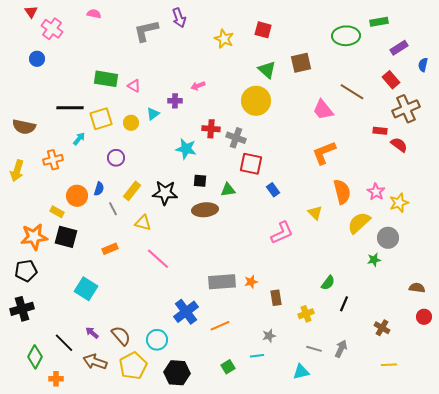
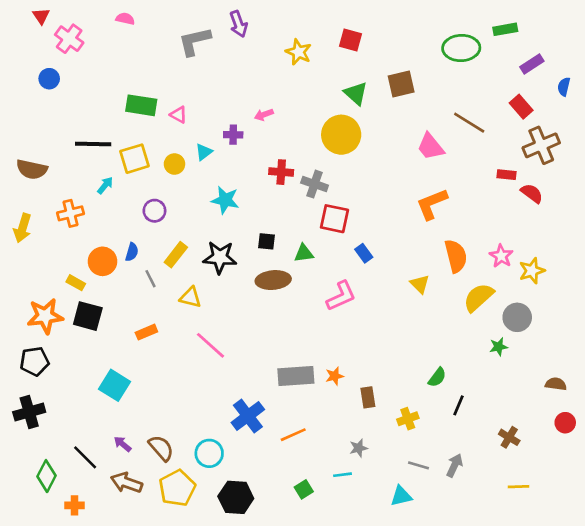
cyan star: (186, 149) -> (225, 200), moved
pink L-shape: (282, 233) -> (341, 296), moved

